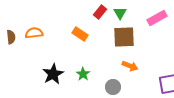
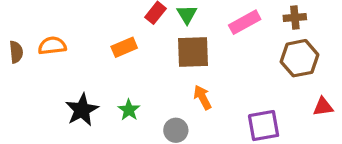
orange rectangle: (80, 34) -> (124, 47), turned -56
orange arrow: (130, 66) -> (202, 97), turned -140

